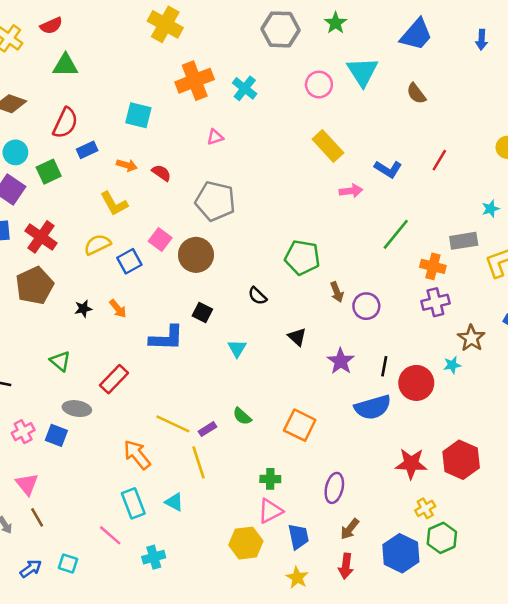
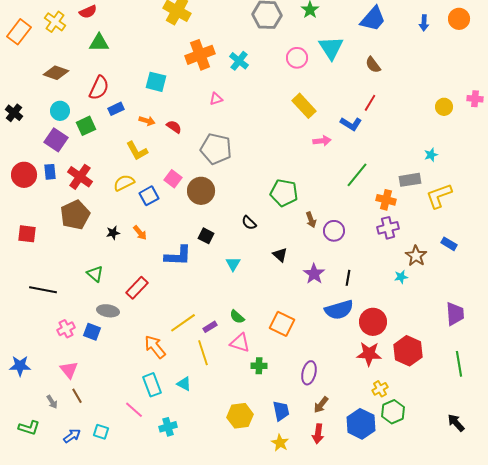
red line: (439, 160) -> (370, 103), moved
red circle: (416, 383) -> (373, 322), moved
yellow line: (173, 424) -> (183, 323), turned -60
pink triangle: (270, 511) -> (240, 343), moved, turned 45

